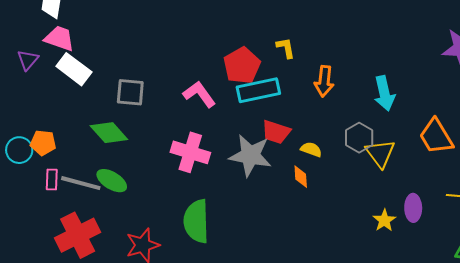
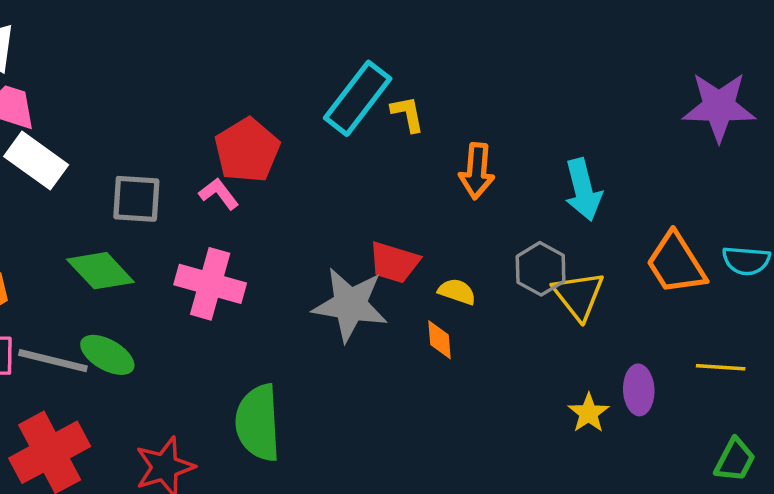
red pentagon: (242, 66) -> (247, 150), moved
cyan rectangle: (258, 90) -> (358, 98), moved, turned -39
pink L-shape: (199, 94) -> (219, 194), moved, size x0.7
pink cross: (190, 152) -> (210, 284), moved

